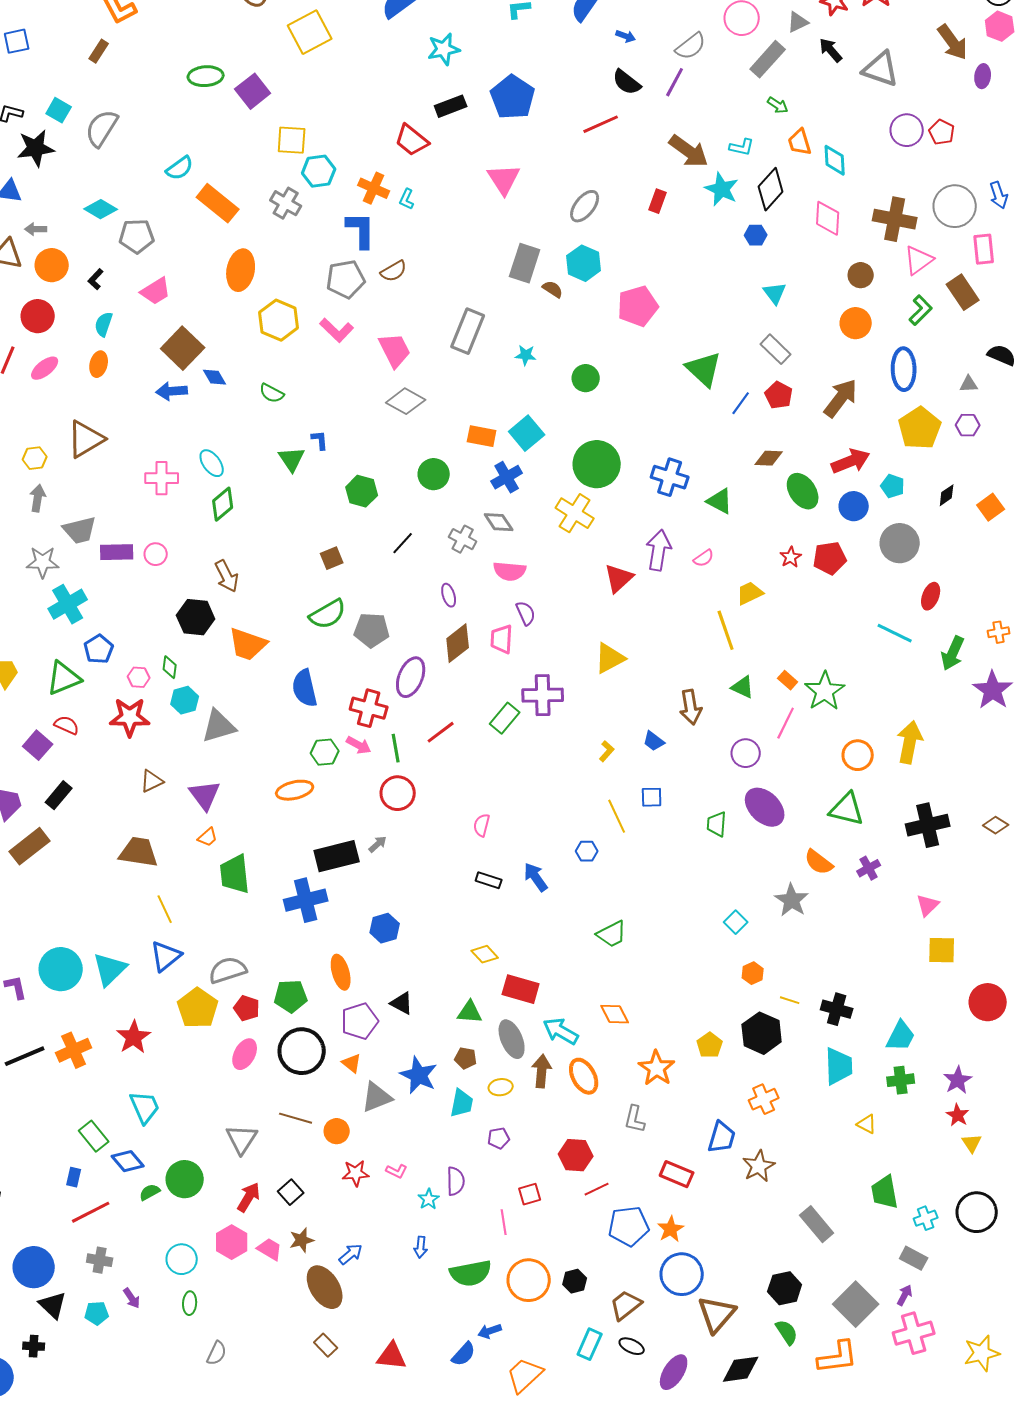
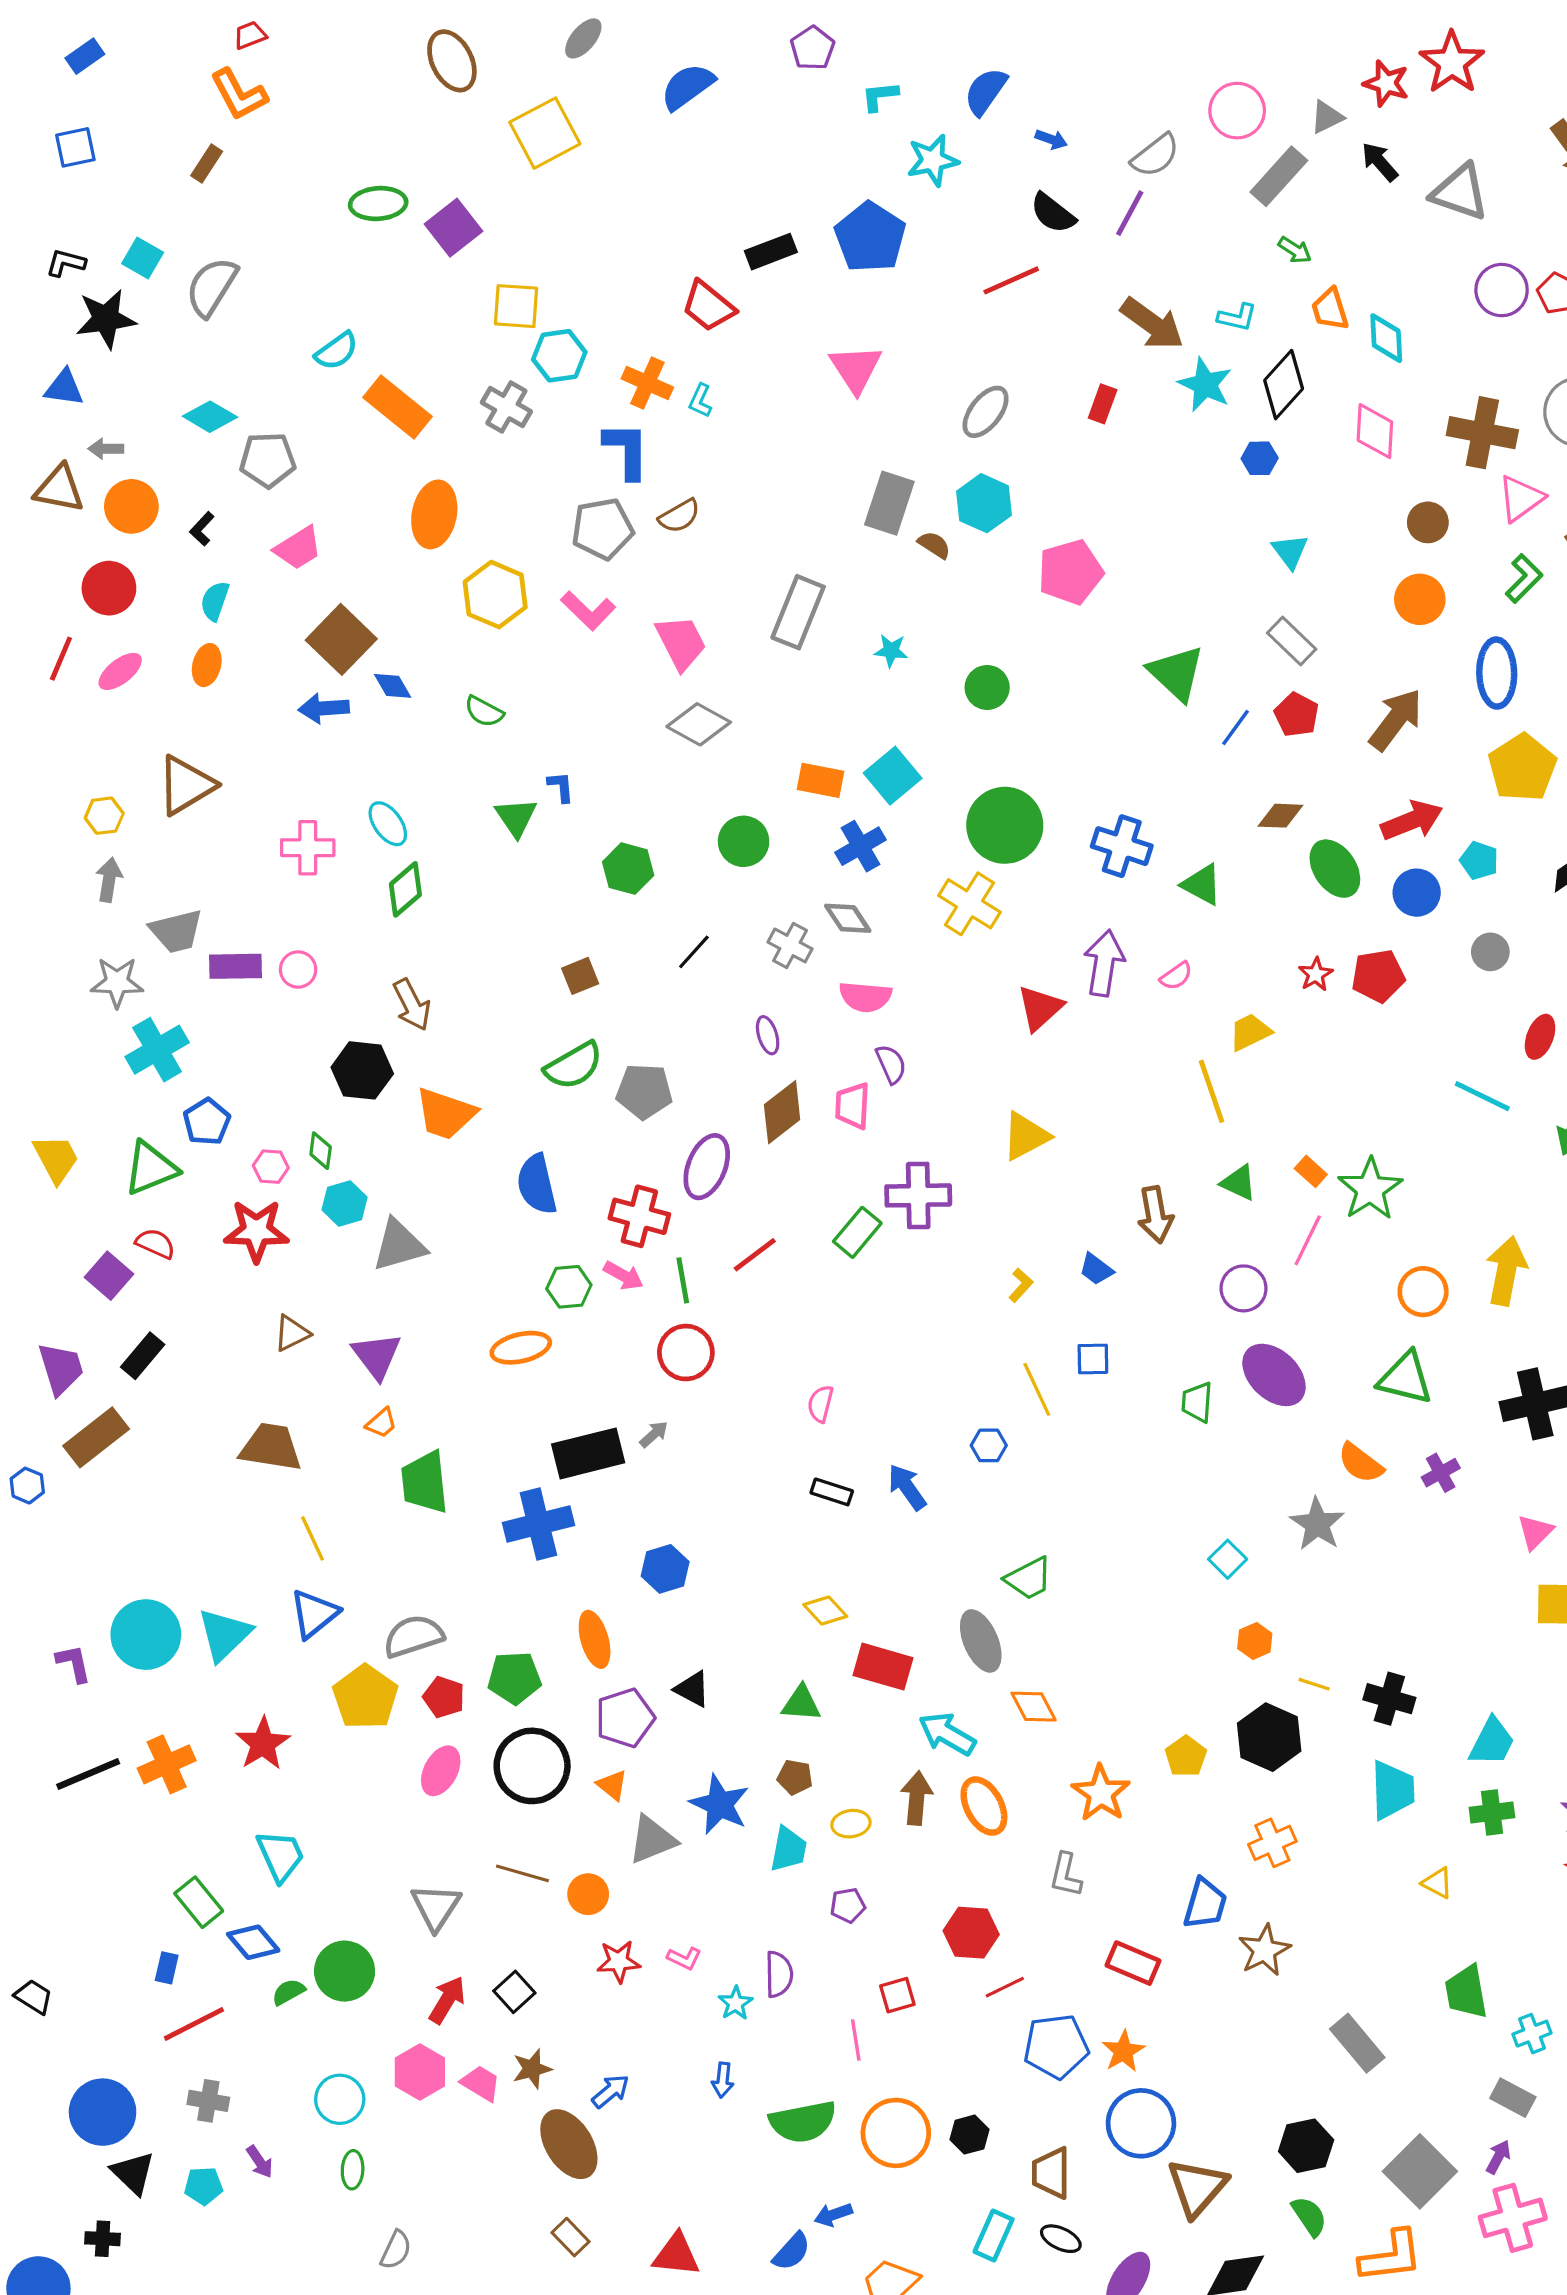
cyan star: (444, 49) -> (933, 160), moved
gray circle: (900, 543) -> (1490, 952), size x0.6
gray ellipse: (512, 1039) -> (981, 1641), moved
brown trapezoid: (626, 1305) -> (1051, 2173), turned -52

